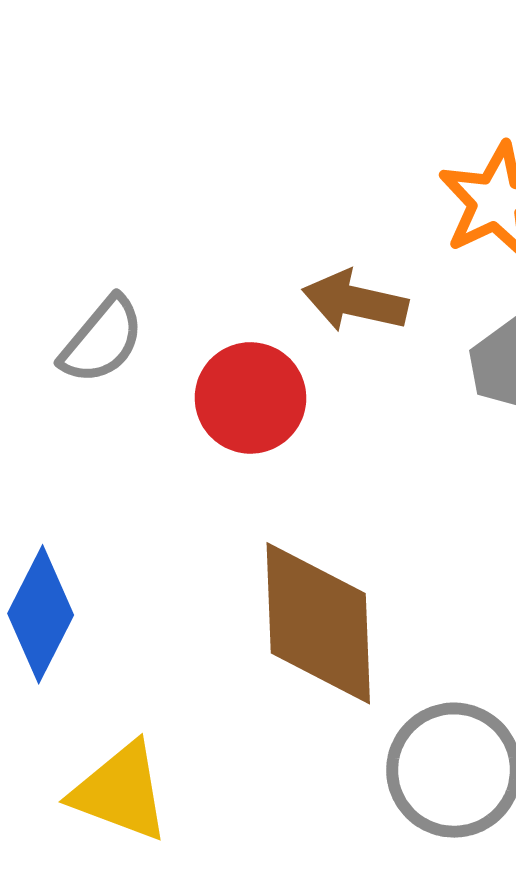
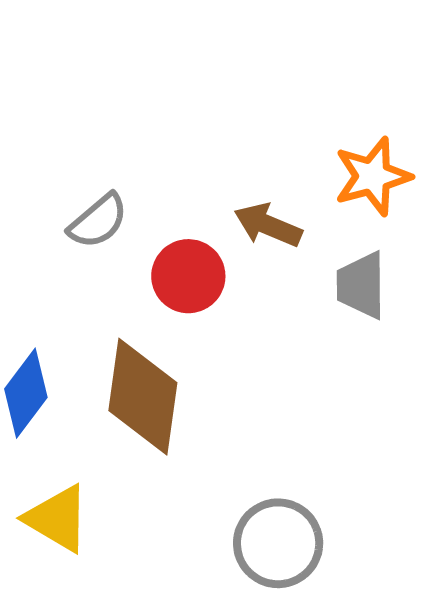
brown diamond: (318, 623) -> (143, 397), moved

